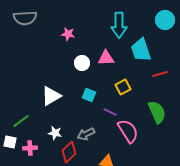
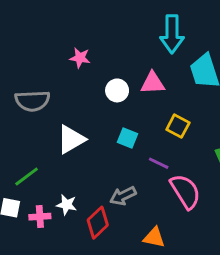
gray semicircle: (25, 18) -> (32, 101), moved
pink star: (68, 34) -> (80, 58), moved
yellow square: (123, 87) -> (178, 126), turned -35
white star: (55, 133) -> (67, 205), moved

